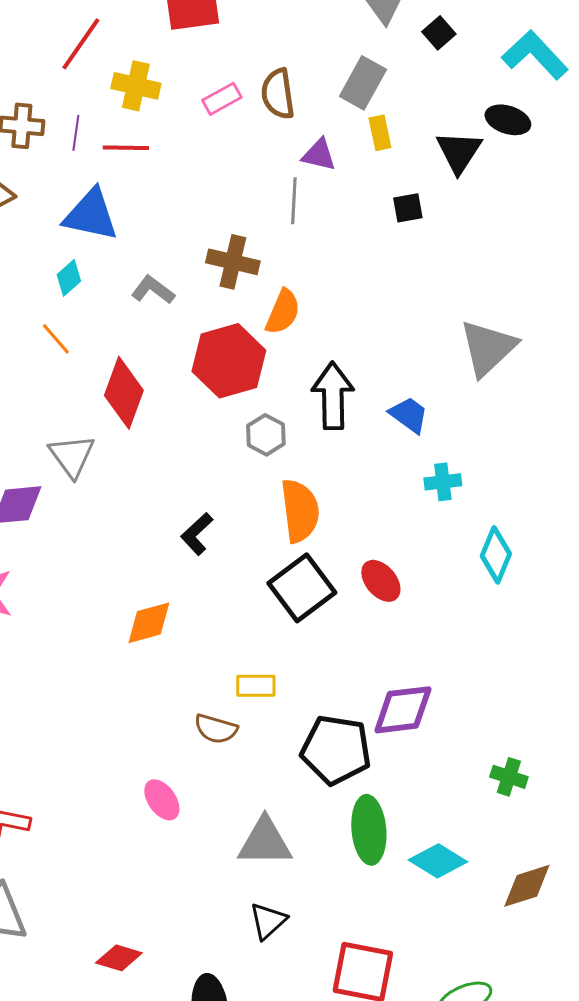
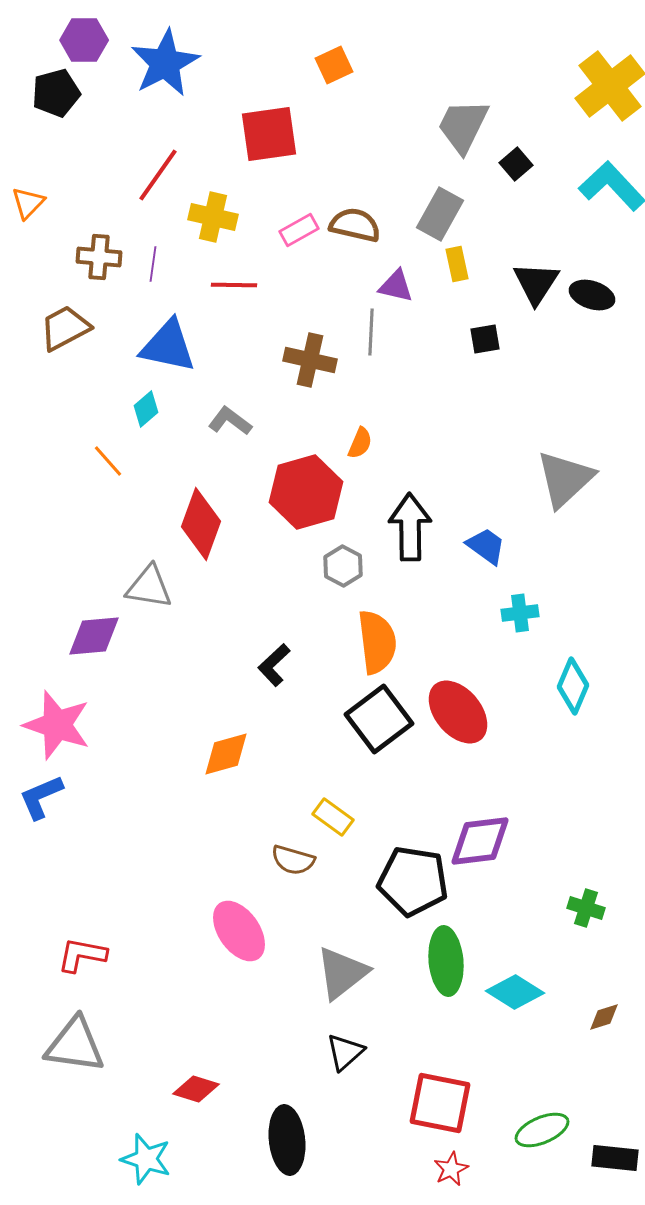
brown semicircle: (278, 94) -> (355, 225), turned 111
black ellipse: (508, 120) -> (592, 295), moved
red line: (126, 148) -> (234, 285), moved
brown cross: (233, 262) -> (310, 360), moved
orange semicircle: (283, 312) -> (360, 443), size x0.7
orange line: (56, 339) -> (108, 461), moved
gray triangle: (72, 456) -> (149, 587), turned -45
red ellipse: (381, 581) -> (458, 712), size x1.5
yellow rectangle: (256, 686) -> (333, 817), turned 36
pink ellipse: (162, 800) -> (239, 931), size x1.5
gray triangle: (265, 842) -> (342, 973), turned -38
brown diamond: (527, 886) -> (604, 1017), size x0.6

